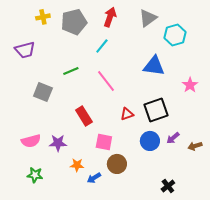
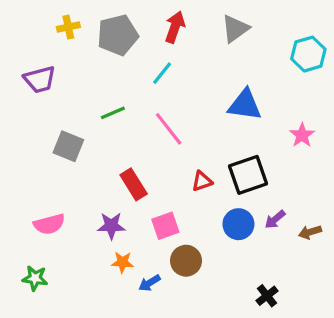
cyan hexagon: (175, 35) -> (308, 54), moved
pink square: (104, 142) -> (165, 226), turned -30
purple star: (58, 143) -> (111, 226), moved
green star: (35, 175) -> (35, 278), moved

